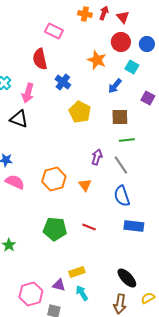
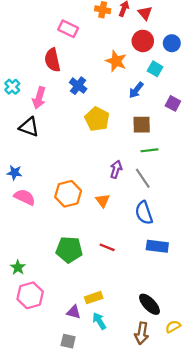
pink hexagon: (31, 294) -> (30, 295), moved

